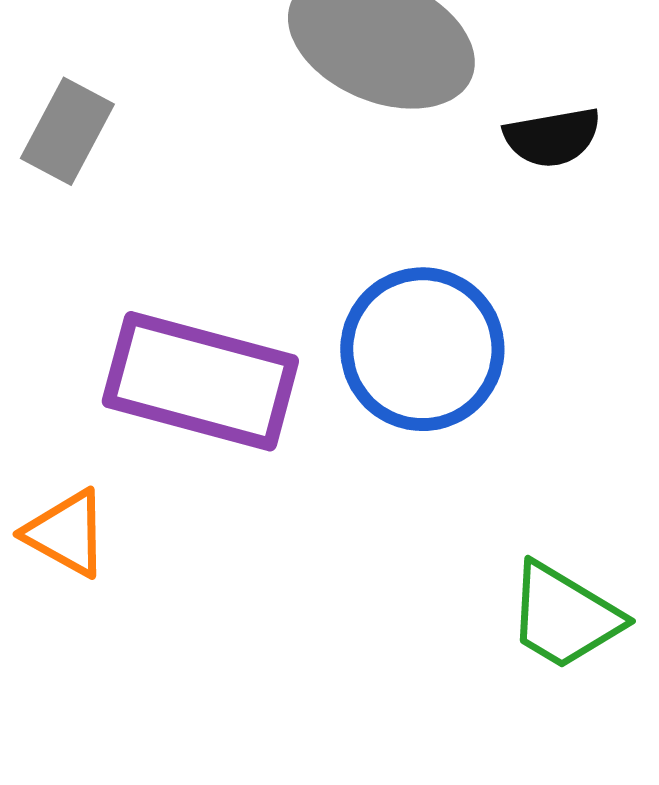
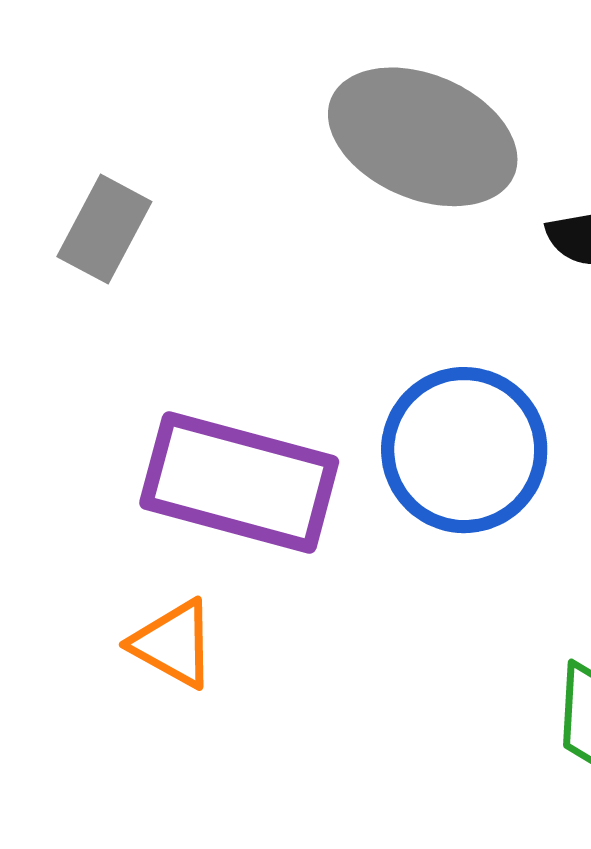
orange triangle: (66, 533) -> (173, 644), moved

